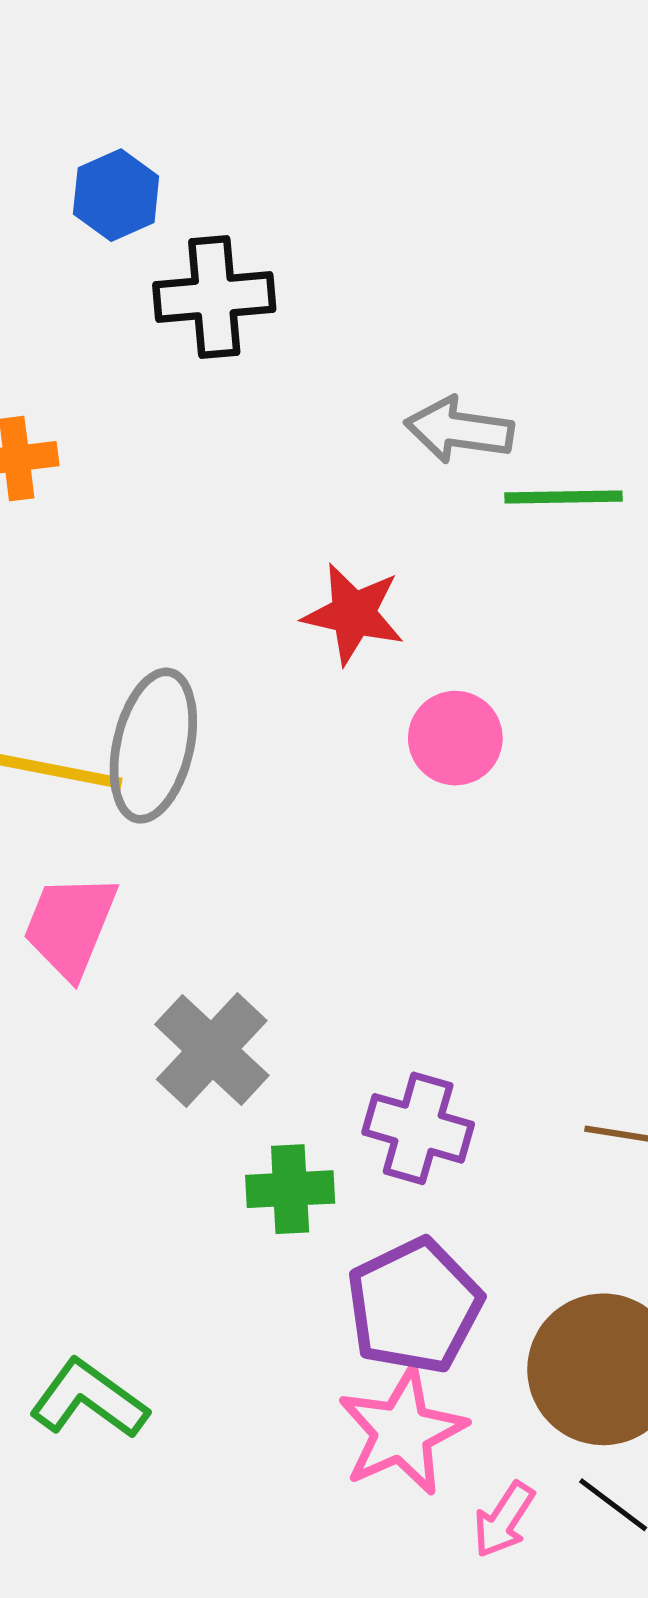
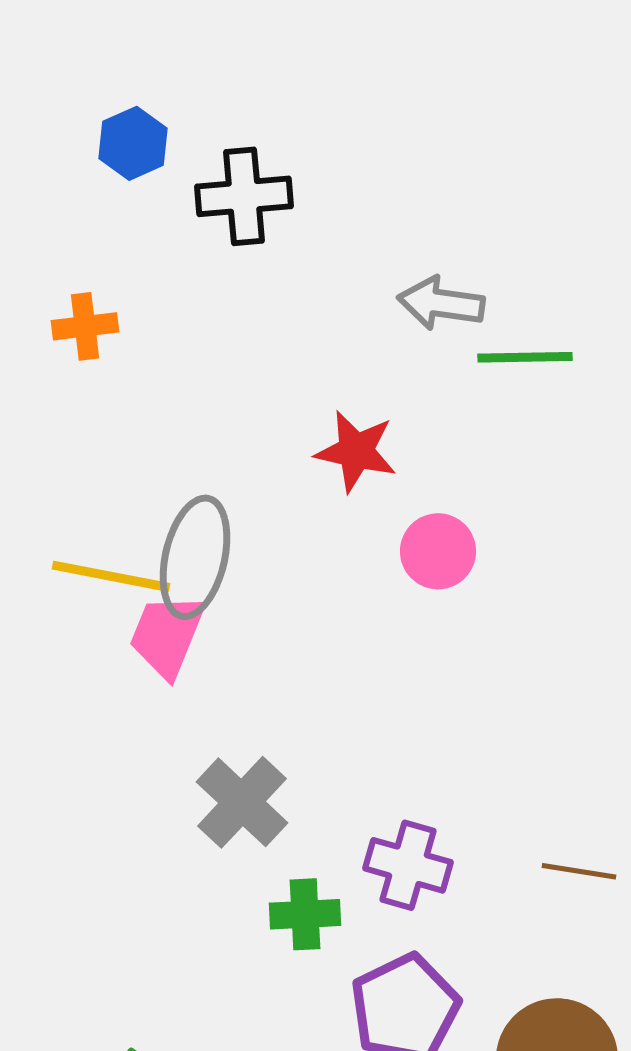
blue hexagon: (116, 195) -> (133, 143), moved
pink trapezoid: (70, 926) -> (167, 635), moved

